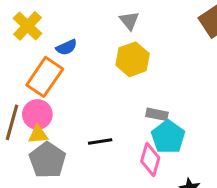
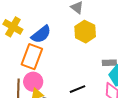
blue semicircle: (66, 47) -> (41, 34), size x1.5

